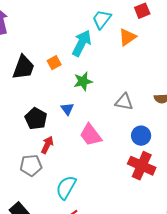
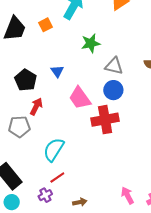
green star: (83, 81) -> (91, 43), moved
blue circle: (141, 136) -> (113, 90), moved
red cross: (142, 166) -> (105, 120), moved, turned -36

